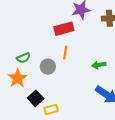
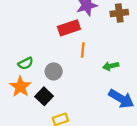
orange line: (65, 53) -> (83, 50), moved
black square: (36, 98) -> (44, 96), moved

